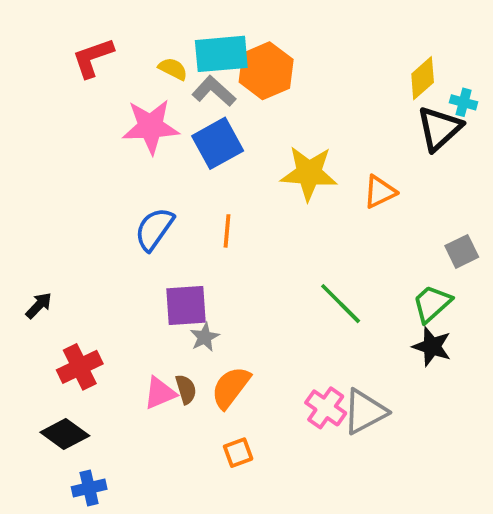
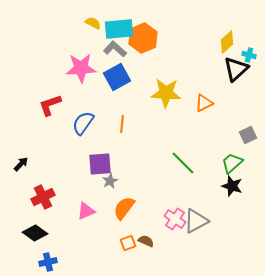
red L-shape: (93, 58) -> (50, 105), moved
yellow semicircle: (173, 69) -> (93, 23), moved
brown semicircle: (186, 389) -> (146, 241), moved, turned -49

